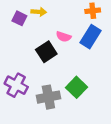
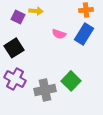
black square: (46, 52) -> (14, 48), moved

